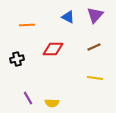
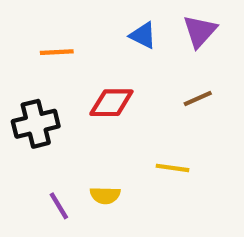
black cross: (17, 59) -> (36, 124), size x1.5
yellow line: (95, 78) -> (173, 168), moved
yellow semicircle: (52, 103) -> (105, 195), moved

